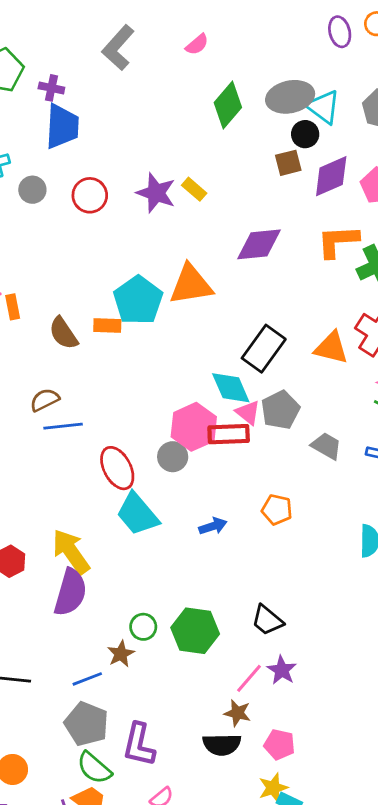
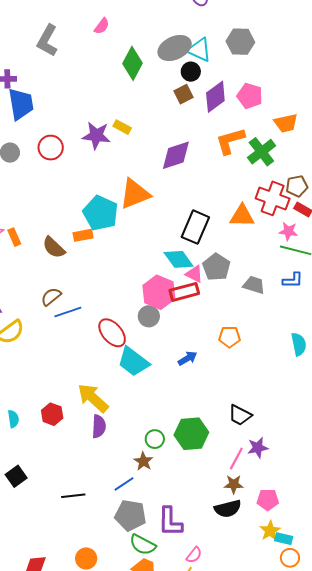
purple semicircle: (70, 592) -> (99, 426), size x0.7
purple star: (282, 670) -> (258, 448), turned -30

